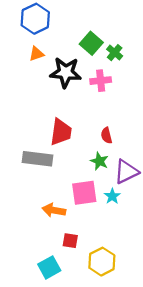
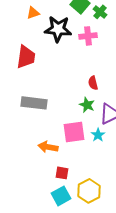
red trapezoid: (61, 132) -> (26, 57), moved
cyan square: (49, 267) -> (61, 196), moved

